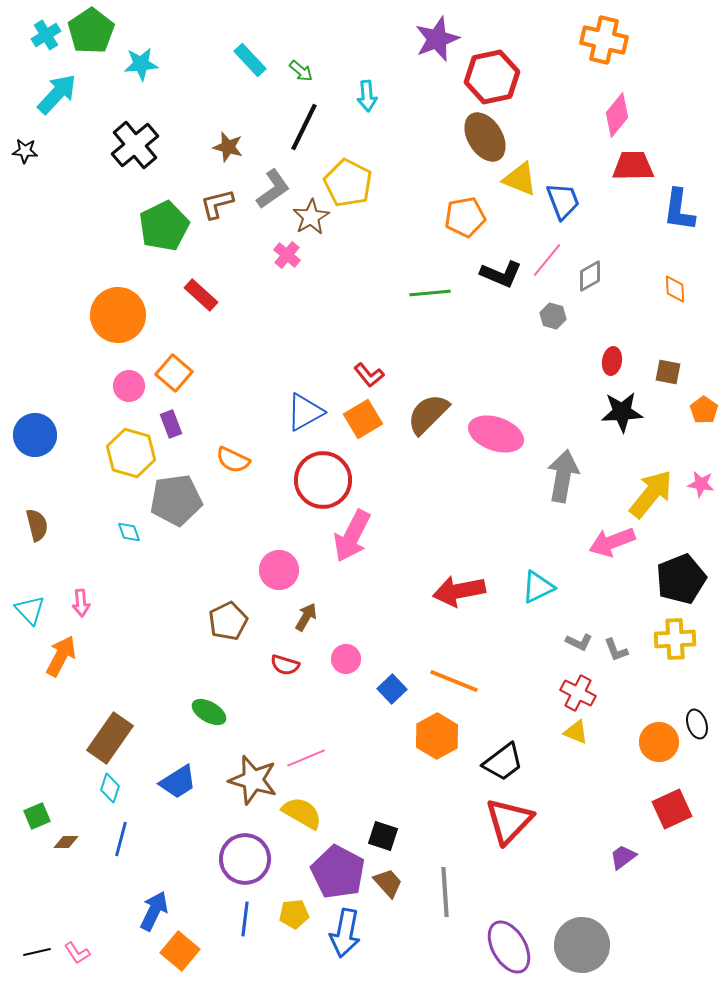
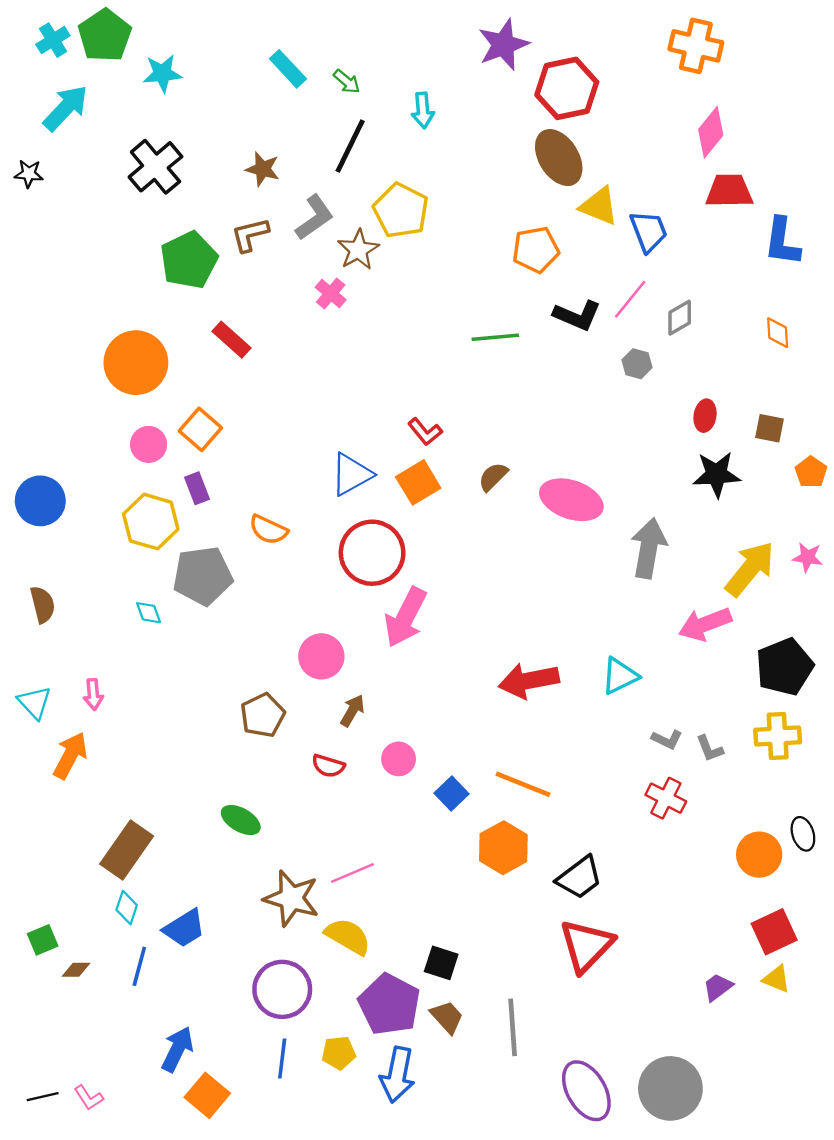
brown semicircle: (428, 414) -> (493, 477), size x0.6
yellow triangle: (576, 732) -> (776, 979), moved
blue trapezoid: (178, 782) -> (184, 928), moved

